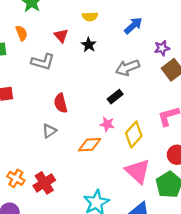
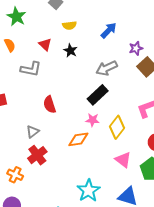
black rectangle: (115, 97) -> (98, 95), size x1.5
gray triangle: (49, 131) -> (33, 132), moved
pink triangle: (138, 171) -> (123, 160), size x0.7
red cross: (44, 183) -> (37, 155), moved

